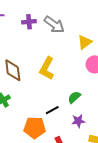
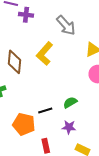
purple cross: (29, 22) -> (26, 15), moved
yellow L-shape: (47, 68) -> (45, 53), moved

